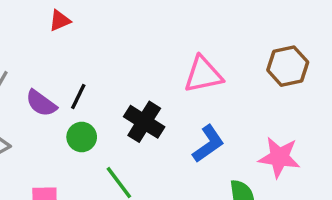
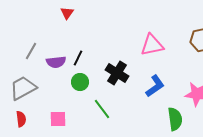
red triangle: (60, 20) -> (67, 13), turned -32
purple semicircle: (41, 103) -> (56, 62), turned -42

